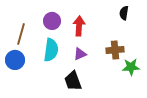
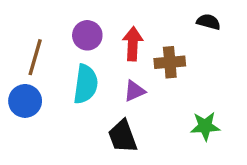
black semicircle: (124, 13) -> (208, 22), turned 96
brown cross: (115, 50) -> (170, 62), moved
green star: (131, 67) -> (205, 126), moved

